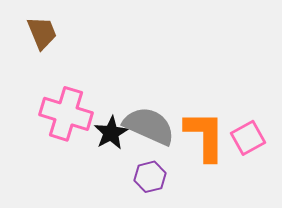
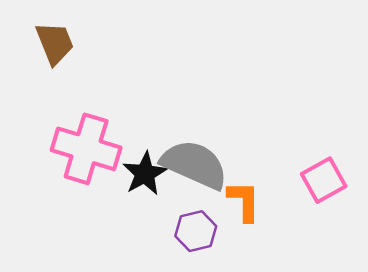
orange L-shape: (205, 136) -> (244, 201), moved, size x0.6

